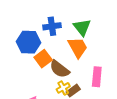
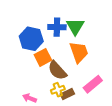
green triangle: (82, 27) -> (75, 26), moved
pink rectangle: (97, 77) -> (93, 84), turned 36

